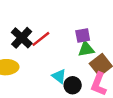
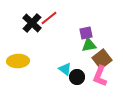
black cross: (22, 38) -> (32, 23), moved
red line: (41, 39) -> (49, 18), moved

